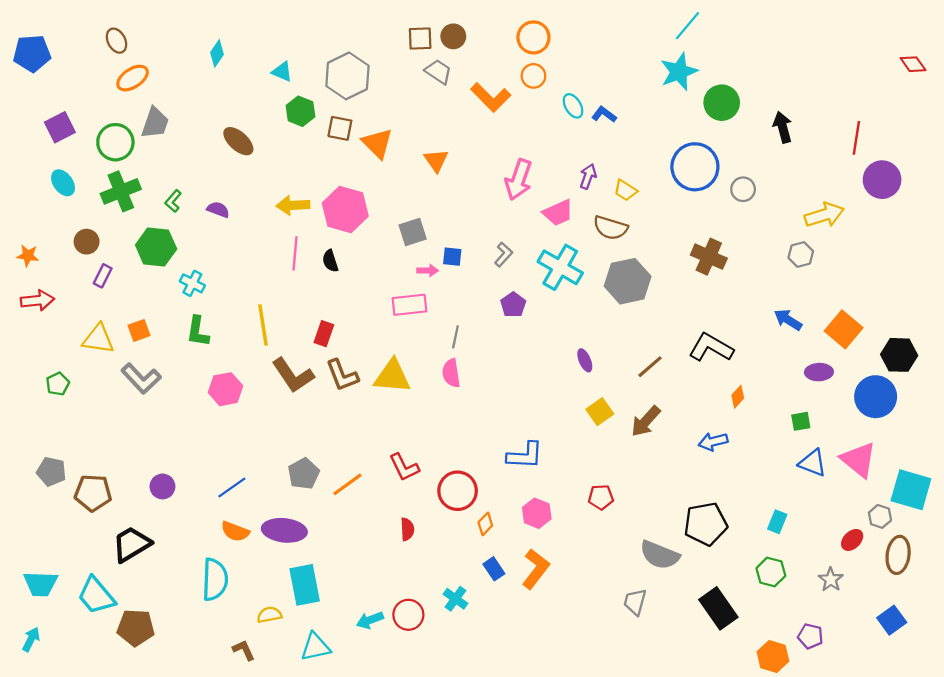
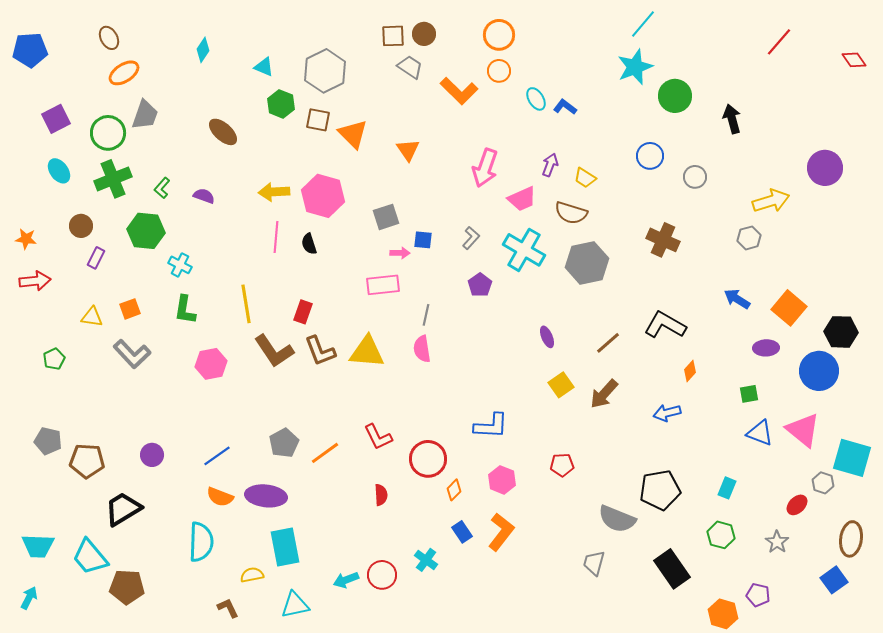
red line: (856, 138) -> (779, 42), moved, turned 32
blue circle: (695, 167) -> (650, 156), size x0.6
yellow triangle: (98, 339) -> (92, 317), size x0.7
brown ellipse: (898, 555) -> (851, 539), moved

